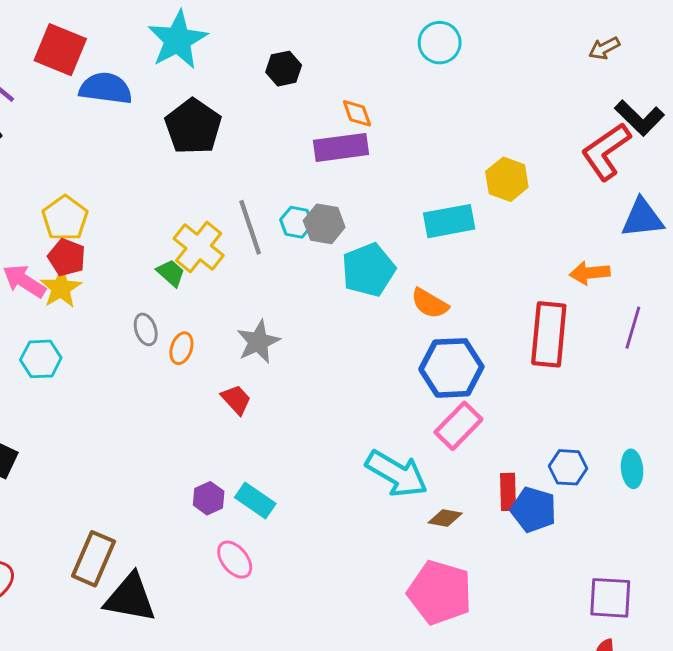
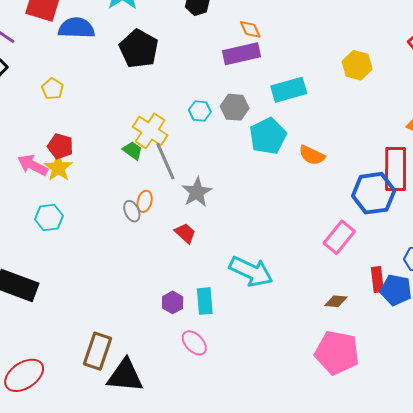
yellow pentagon: (65, 218) -> (52, 89), moved, size x0.7
cyan rectangle: (449, 221) -> (289, 90), moved
cyan hexagon: (296, 222) -> (200, 111), moved
gray line: (250, 227) -> (165, 161), moved
gray ellipse: (146, 329) -> (132, 211), moved
blue hexagon: (451, 368) -> (374, 193), moved
cyan arrow: (397, 474) -> (251, 272), moved
cyan rectangle: (255, 500) -> (205, 301), turned 56

